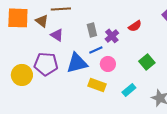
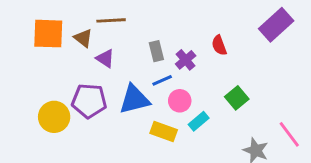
red semicircle: (135, 26) -> (219, 45), turned 104
cyan rectangle: (129, 90) -> (199, 121), moved

